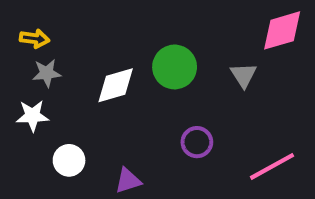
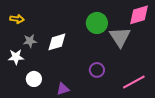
green circle: (175, 67) -> (97, 23), moved
gray star: (47, 73) -> (30, 41), moved
gray triangle: (244, 75) -> (120, 37), size x1.6

